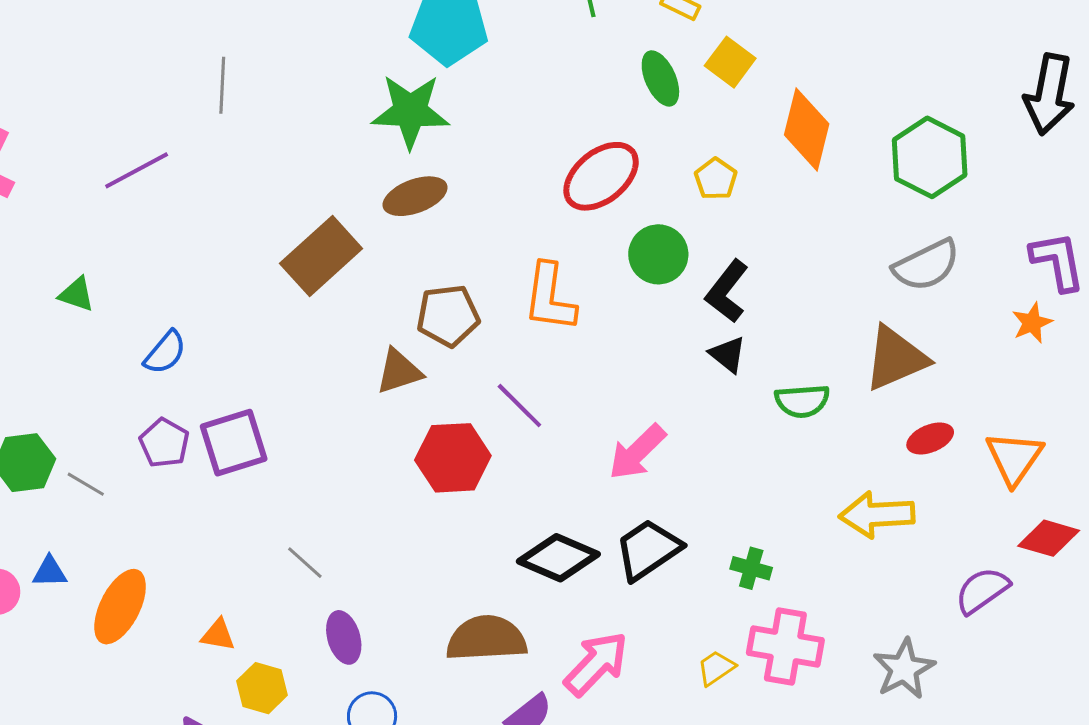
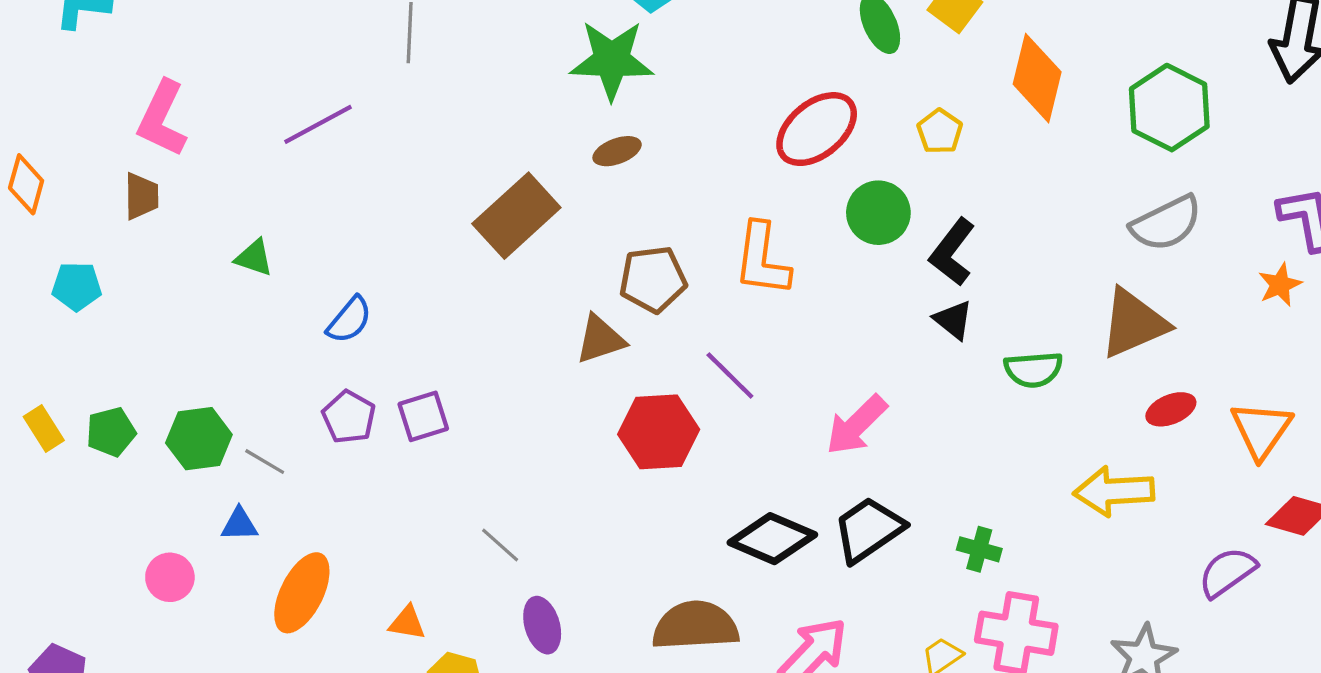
brown ellipse: (415, 196) -> (617, 151), size x0.7
purple square: (234, 443) -> (423, 416), size x0.7
blue triangle: (50, 572) -> (239, 524), moved

